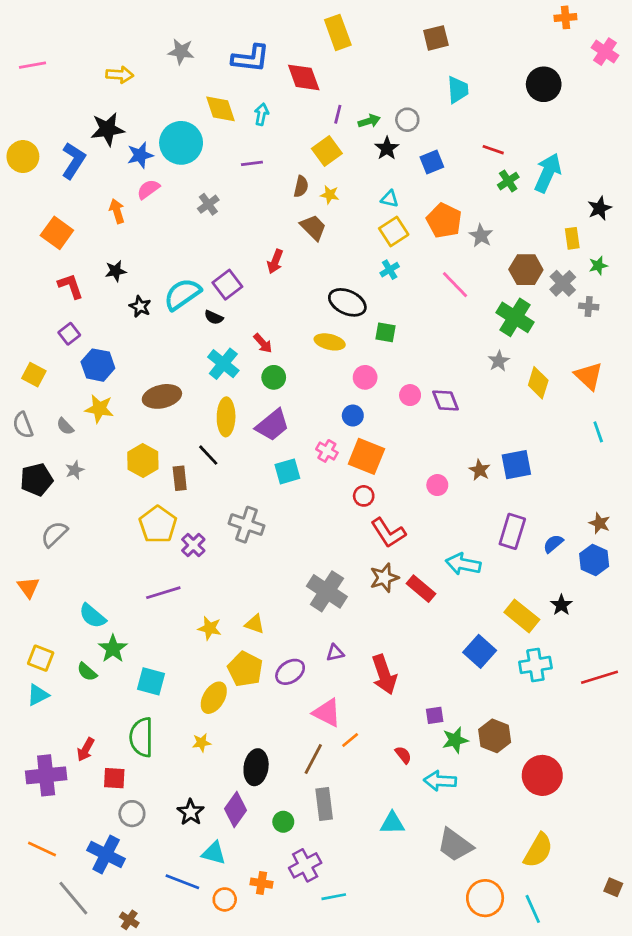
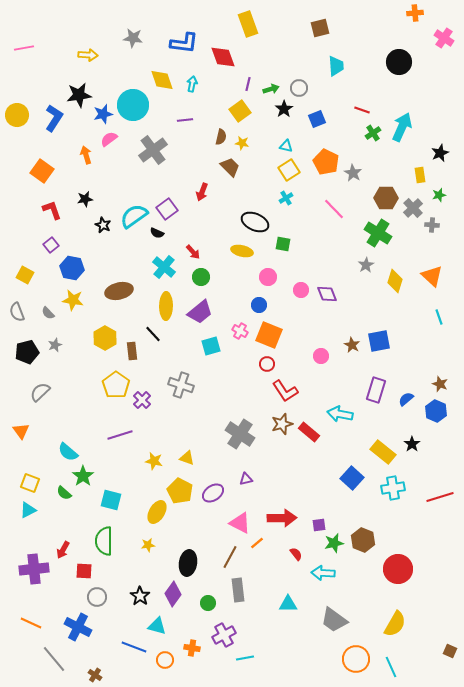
gray cross: (208, 204) -> (153, 150), size x1.8
red arrow: (384, 675) -> (282, 518), moved, turned -72

